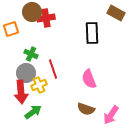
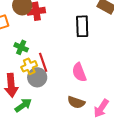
gray circle: (26, 73) -> (37, 77), moved
yellow cross: (39, 85) -> (29, 66), moved

